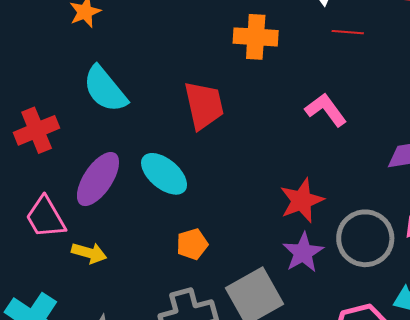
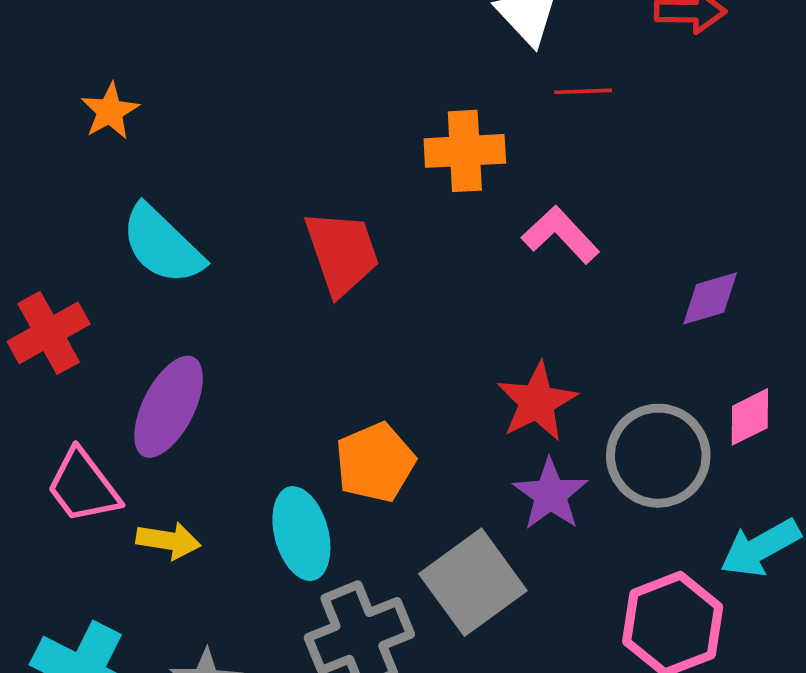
orange cross: (256, 37) -> (465, 151), moved
cyan ellipse: (164, 174) -> (301, 534), moved, turned 42
orange pentagon: (192, 244) -> (375, 462), moved, size x1.4

